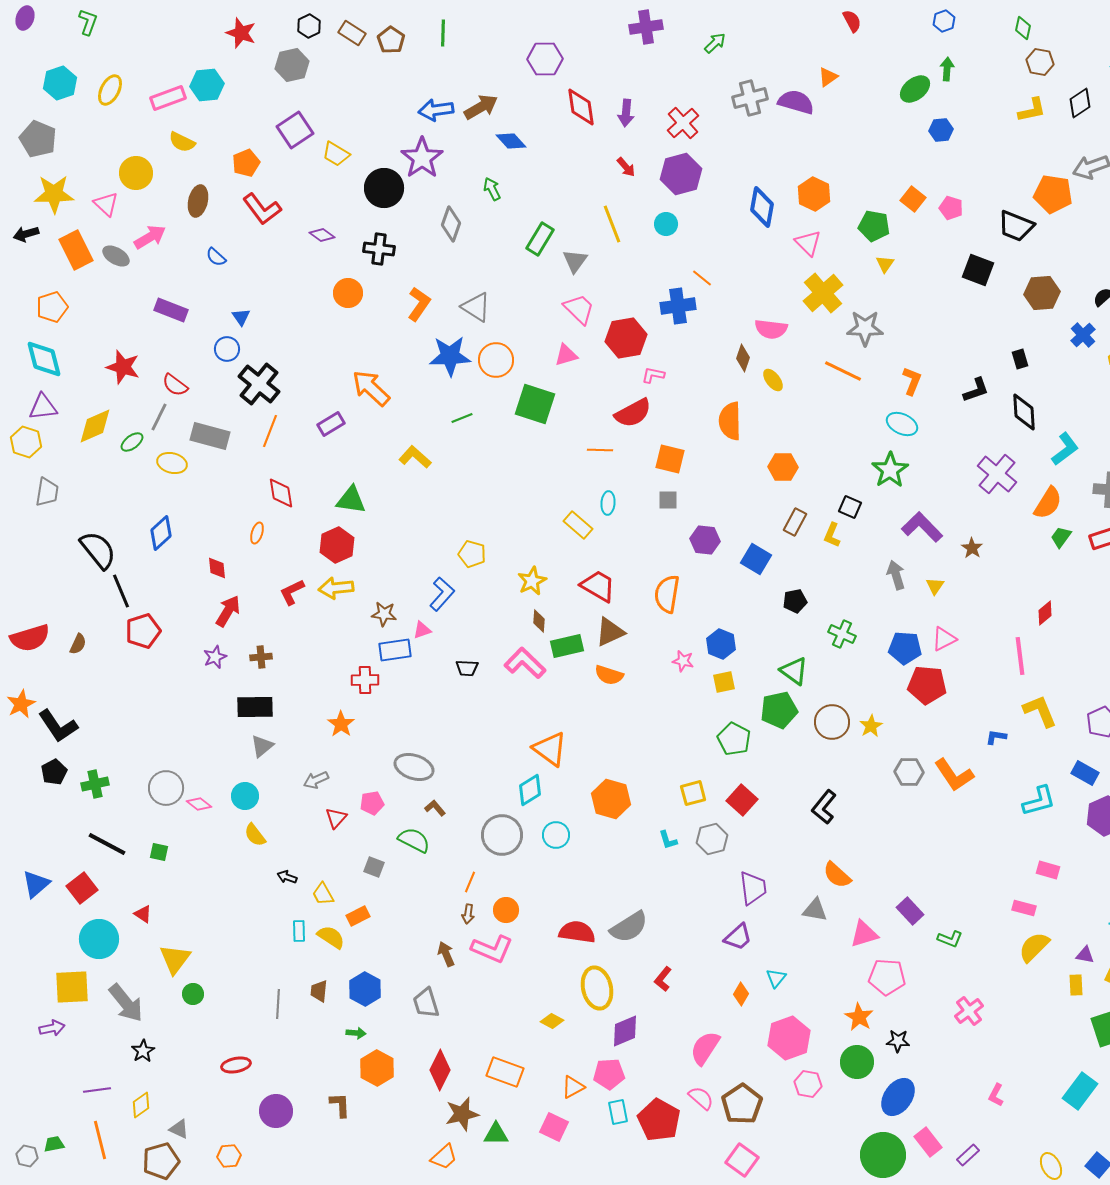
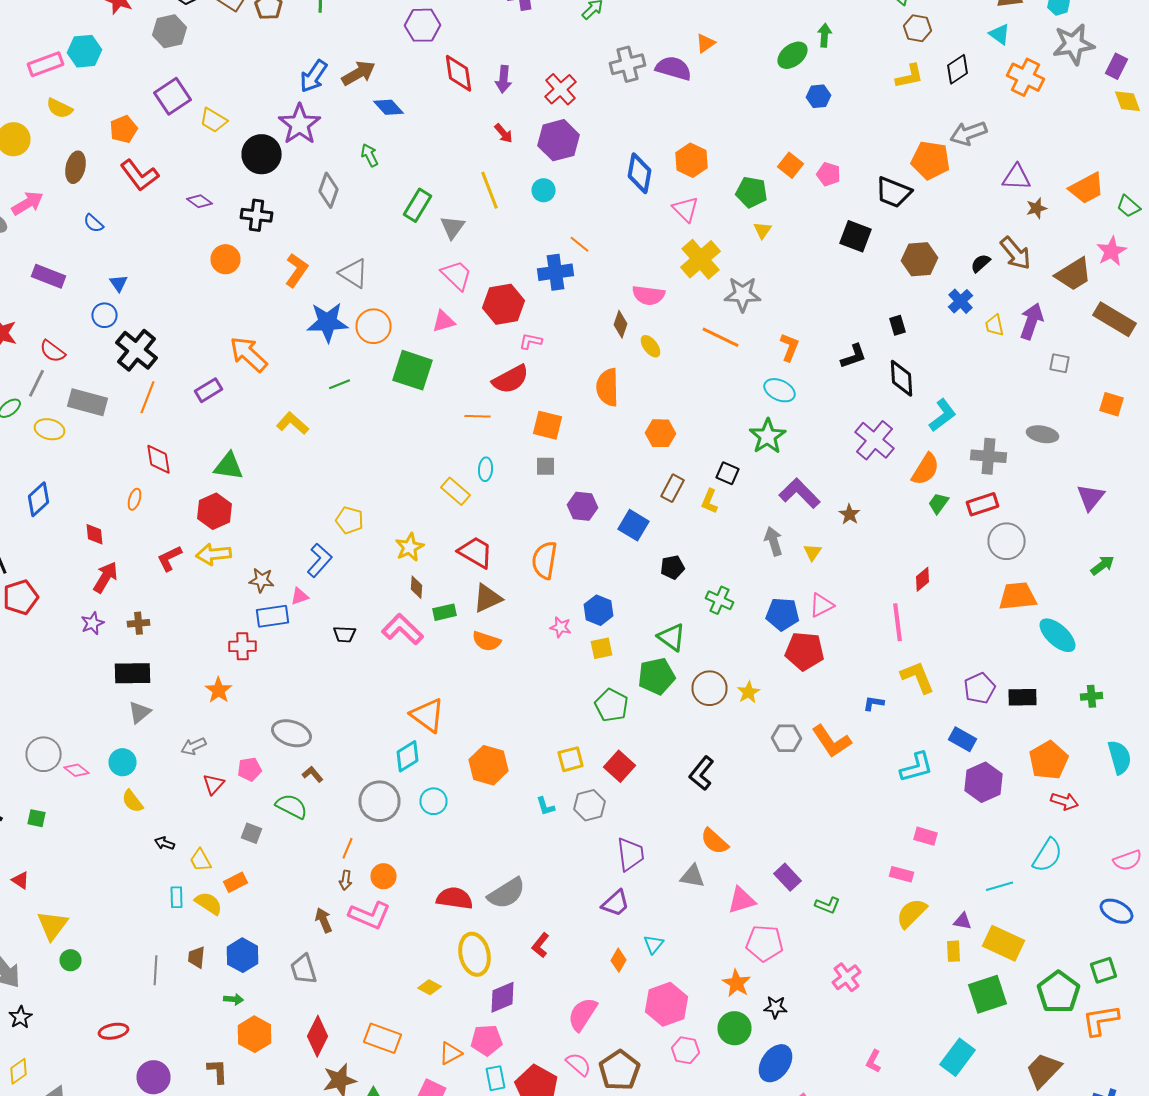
blue arrow: (436, 110) -> (314, 76), turned -48
green rectangle: (567, 646) -> (444, 612), size x0.7

